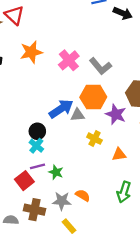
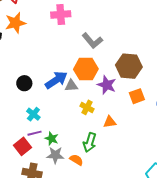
orange star: (31, 52) -> (15, 23), moved
pink cross: (69, 60) -> (61, 14), moved, turned 36
black circle: (37, 131) -> (24, 83), moved
green arrow: (124, 192) -> (90, 142), moved
gray star: (62, 201) -> (55, 155), moved

